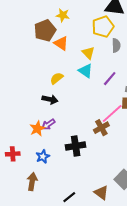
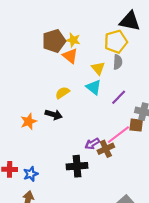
yellow star: (63, 15) -> (73, 40), moved
gray semicircle: (116, 45) -> (118, 62), moved
purple arrow: (48, 124) -> (92, 144), moved
orange star: (37, 129) -> (29, 121), moved
blue star: (43, 156) -> (31, 174), moved

